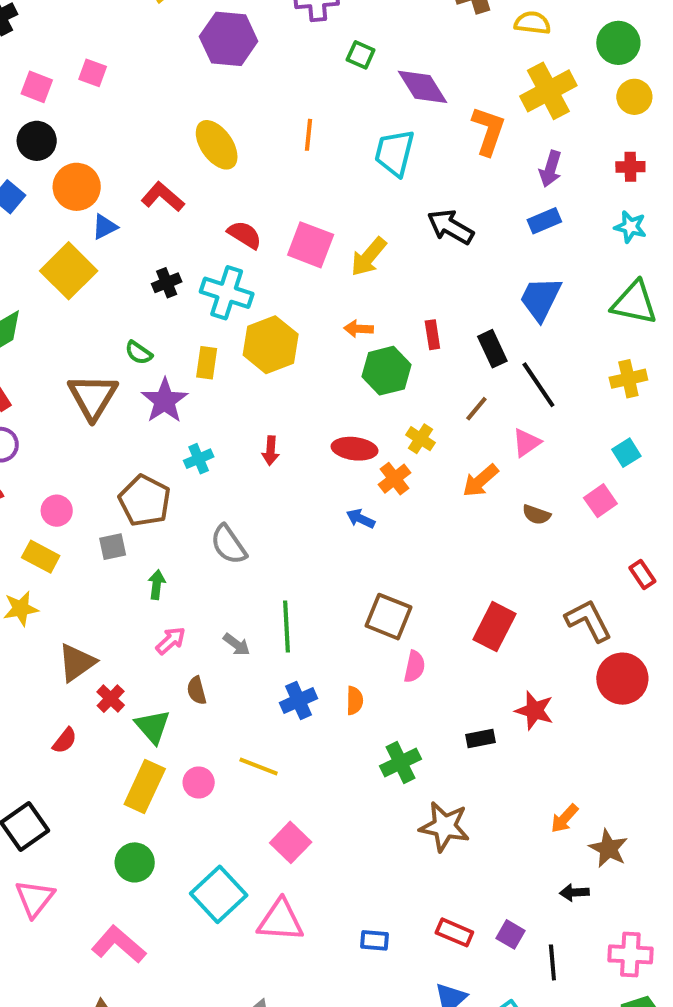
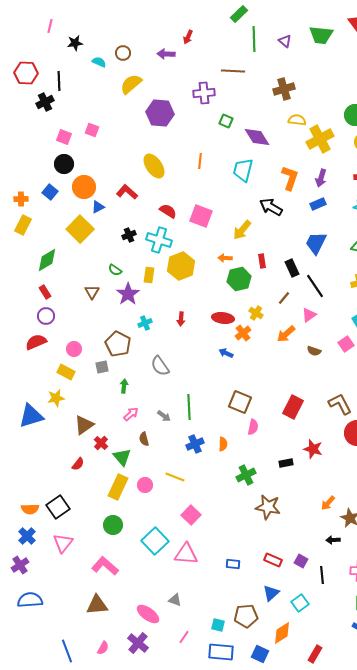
yellow semicircle: (532, 23) -> (297, 120), moved
orange L-shape: (488, 131) -> (290, 178), moved
yellow arrow: (369, 257) -> (242, 230), moved
brown triangle: (93, 397) -> (92, 292), size x0.6

